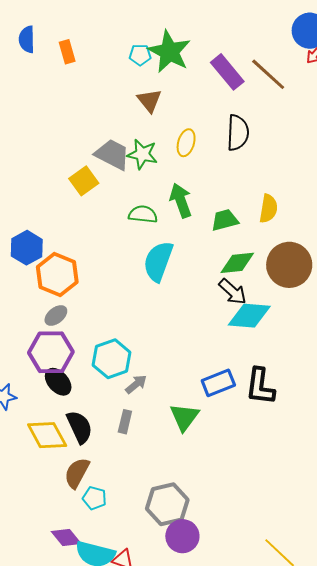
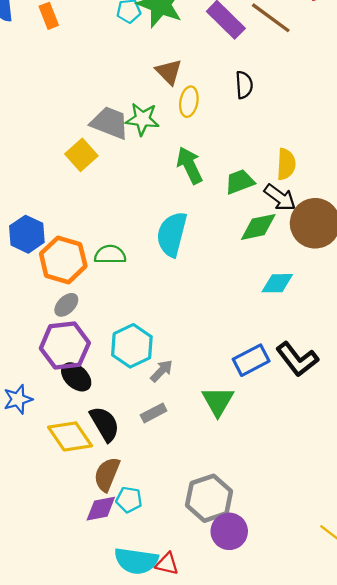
brown triangle: (149, 101) -> (169, 72), moved
black semicircle: (238, 133) -> (244, 85), size x0.7
green semicircle: (143, 214) -> (110, 255), moved
black arrow: (233, 292) -> (280, 197), moved
cyan diamond: (249, 316) -> (277, 283), size x0.7
black L-shape: (260, 386) -> (297, 359), turned -39
gray rectangle: (125, 422) -> (154, 413), turned 55
purple diamond: (66, 537) -> (101, 509), moved, turned -56

